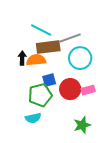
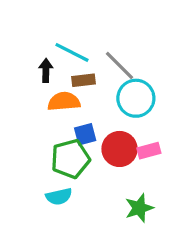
gray line: (70, 38) -> (120, 65), turned 65
brown rectangle: (48, 47) -> (83, 80), size x0.6
black arrow: (22, 58) -> (46, 70), moved

